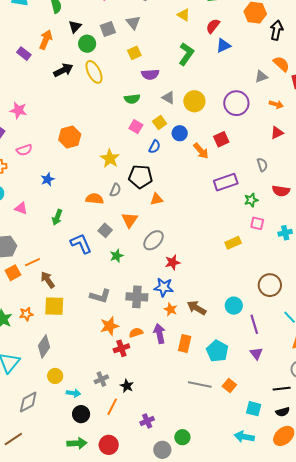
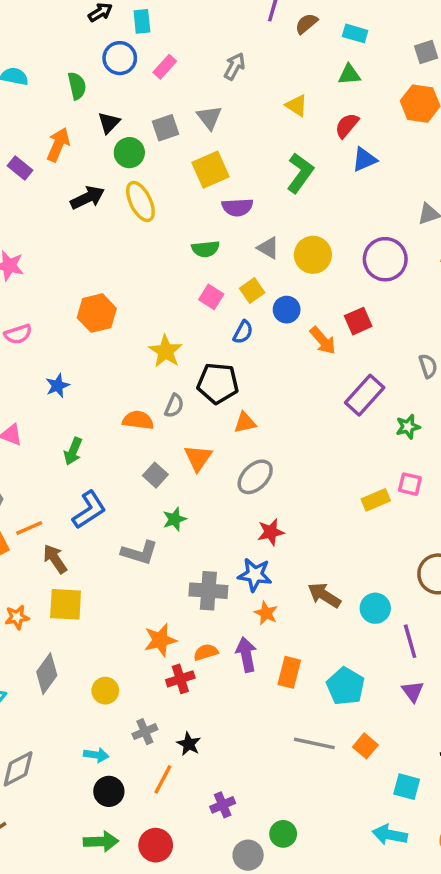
yellow square: (134, 53) -> (211, 170), size x1.5
purple rectangle: (226, 182) -> (365, 395), turned -30
pink square: (257, 223) -> (410, 484), moved
gray ellipse: (153, 240) -> (255, 477), moved
blue L-shape: (81, 244) -> (89, 510), moved, turned 80
gray L-shape: (100, 296) -> (140, 553), moved
brown arrow: (197, 308) -> (324, 595), moved
yellow circle: (55, 376) -> (105, 691), moved

